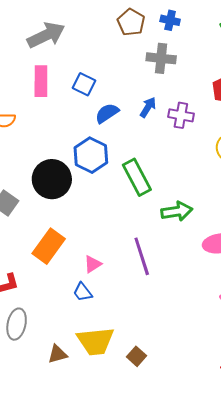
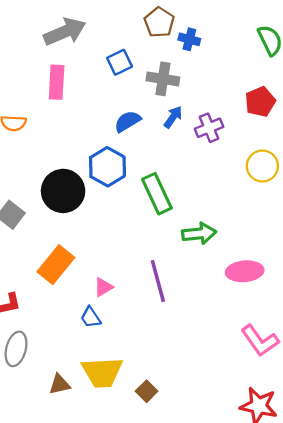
blue cross: (170, 20) -> (189, 39), moved
gray cross: (161, 58) -> (163, 79), moved
blue square: (84, 84) -> (120, 62), moved, turned 35
purple cross: (181, 115) -> (209, 128), turned -35

